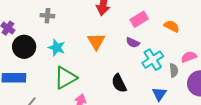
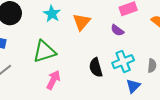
cyan star: (57, 48) -> (52, 14), moved
cyan cross: (153, 60) -> (123, 62), moved

